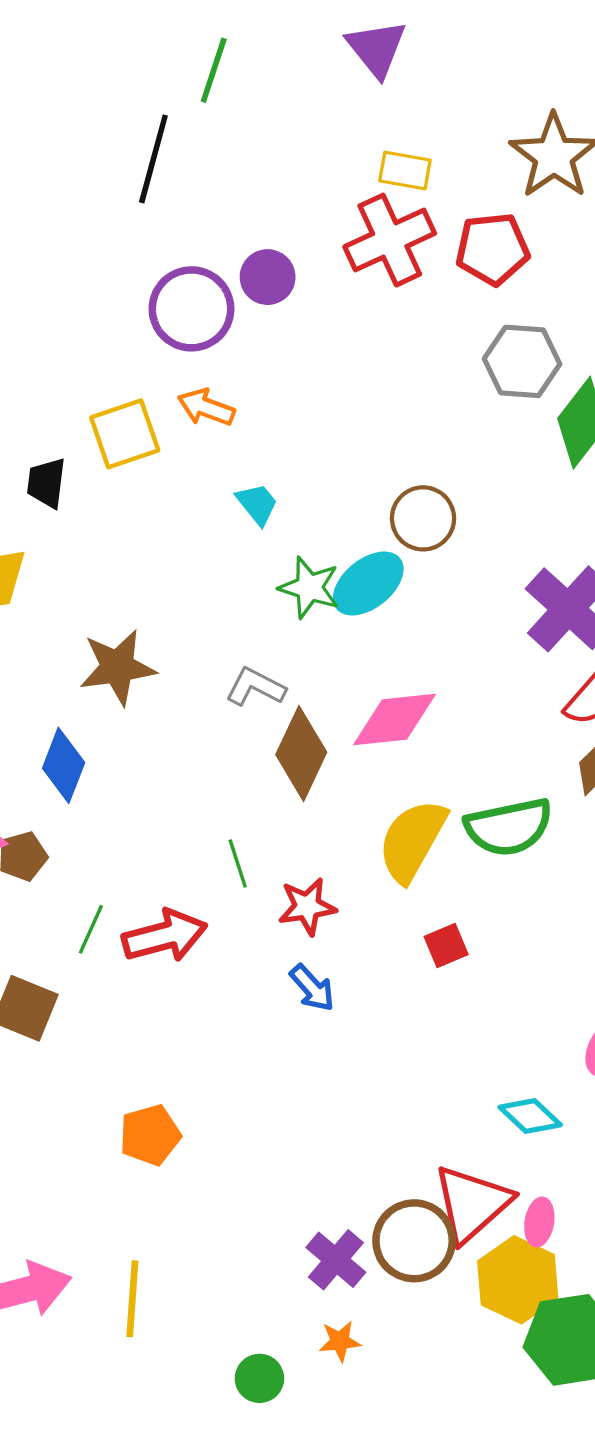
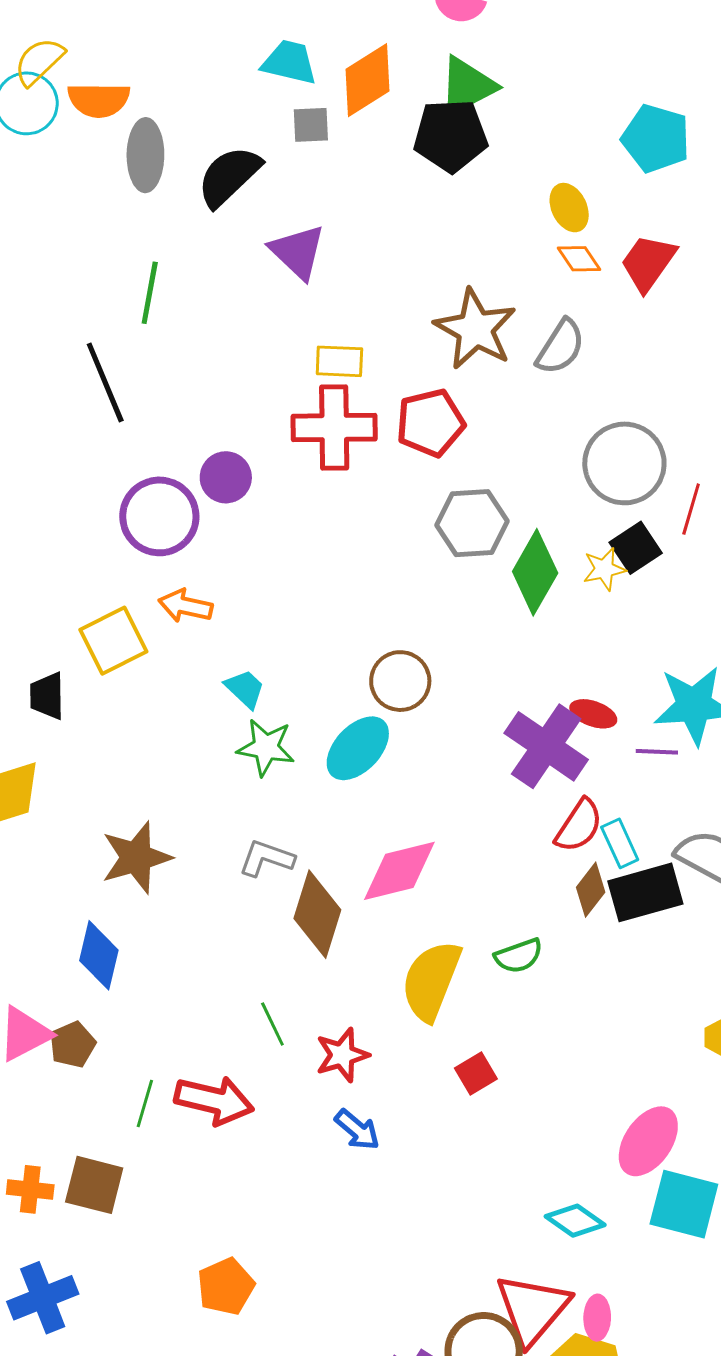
black line: (153, 159) -> (105, 382), turned -30
red cross: (390, 240) -> (334, 428), turned 32
green star: (309, 588) -> (266, 747), moved
green semicircle: (509, 827) -> (519, 956), size x0.6
red arrow: (165, 936) -> (214, 1100), turned 36

